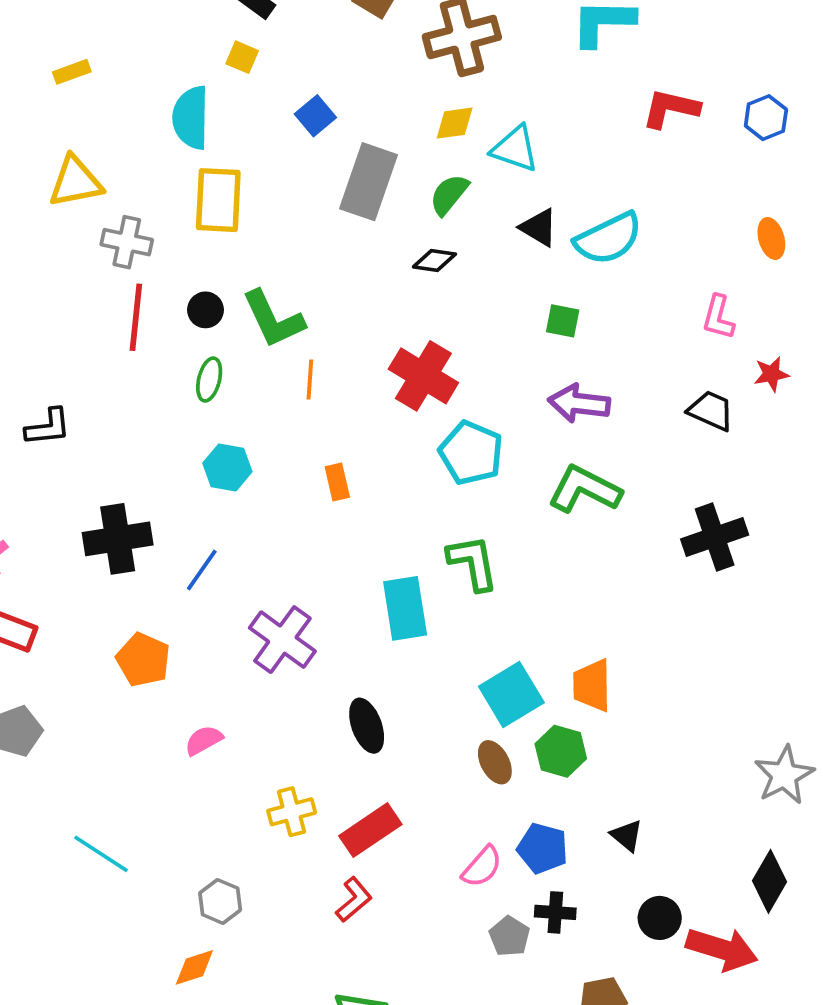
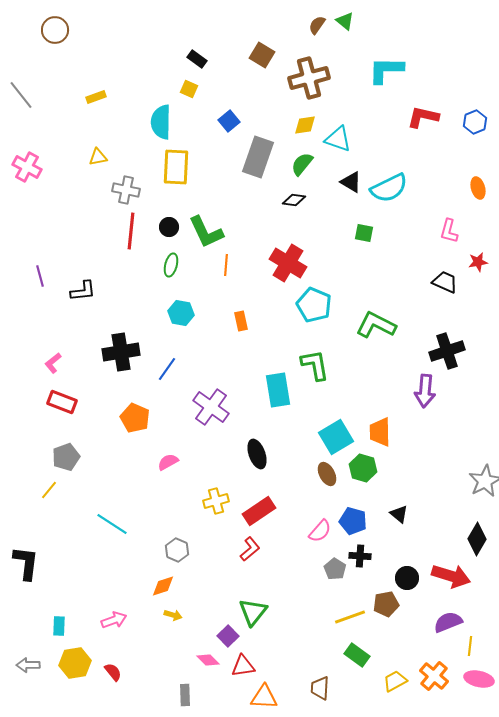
yellow triangle: (75, 182) -> (98, 157), size x0.6
purple arrow: (579, 403) -> (425, 391), moved, turned -92
black circle: (660, 918) -> (407, 578), moved

